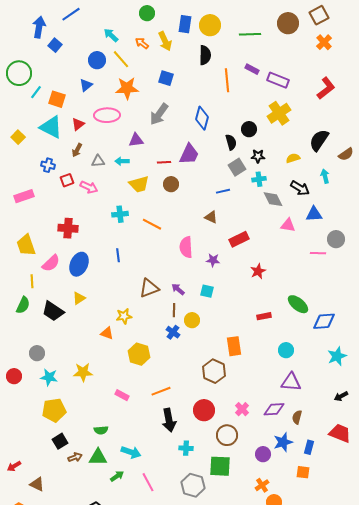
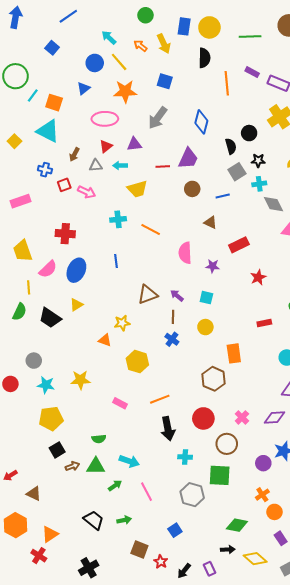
blue arrow: (39, 27) -> (15, 17), moved
red triangle: (78, 124) -> (106, 146), moved
brown circle: (171, 184) -> (192, 189), moved
yellow circle: (192, 320) -> (205, 327), moved

